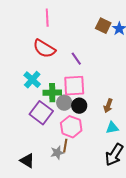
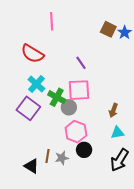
red semicircle: (44, 49) -> (32, 54), moved
green cross: (52, 93) -> (57, 97), turned 30
black circle: (79, 106) -> (84, 150), moved
purple square: (41, 113) -> (28, 108), moved
brown line: (65, 146) -> (48, 156), moved

